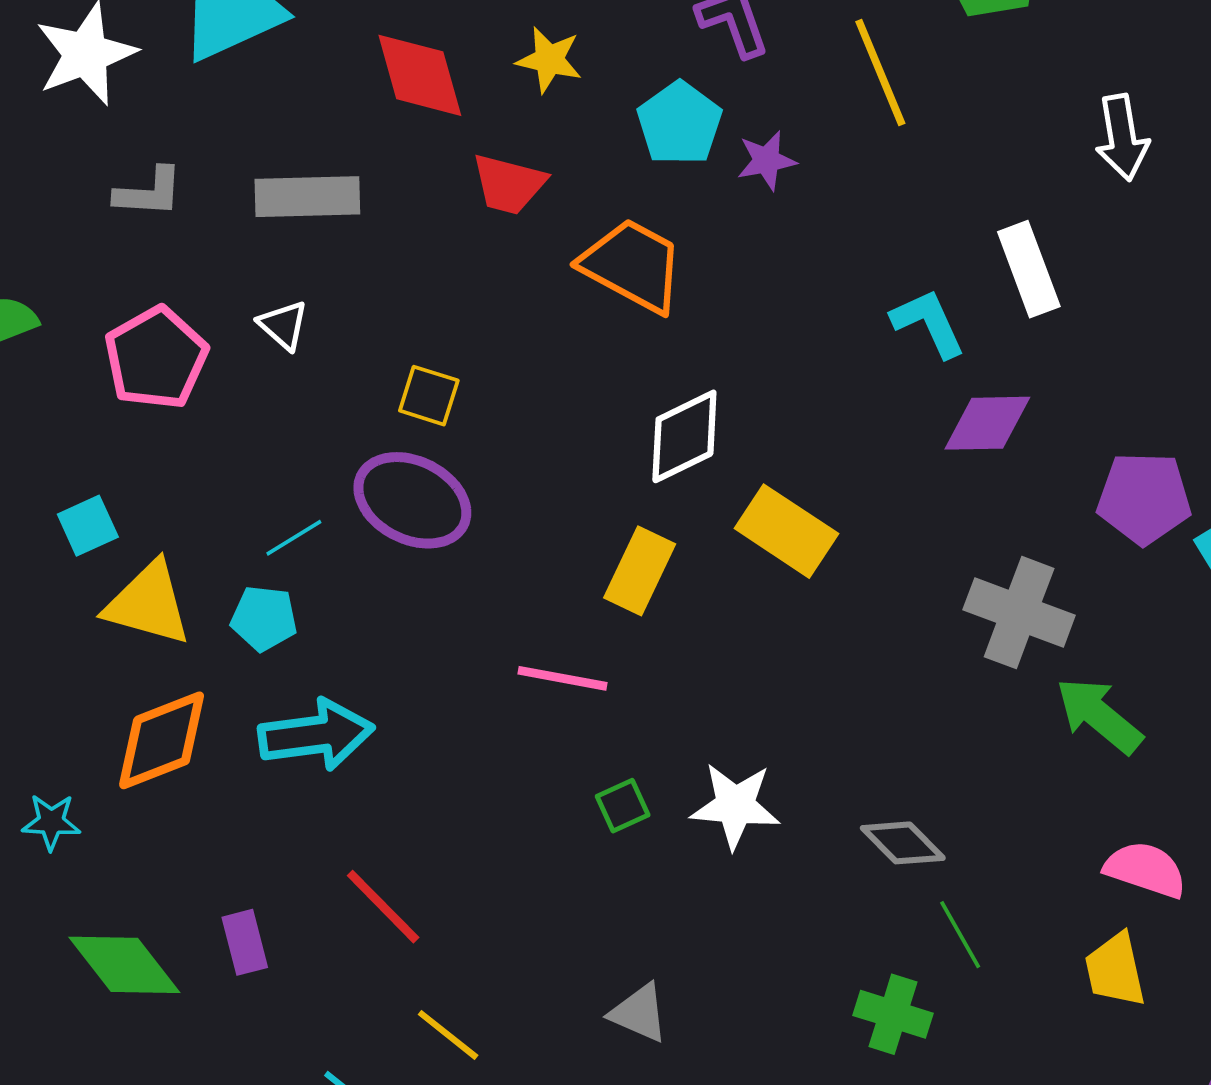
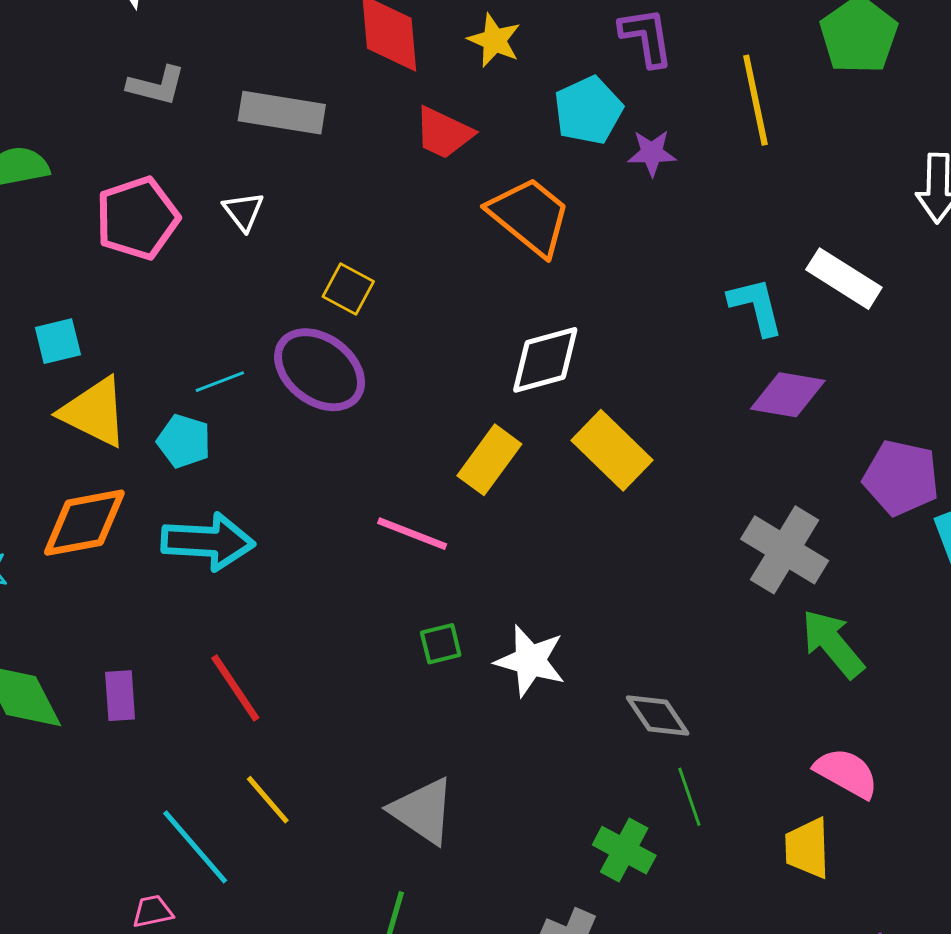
white rectangle: (1029, 269) -> (844, 279), turned -48
gray triangle: (639, 1013) -> (423, 811), size x1.4

